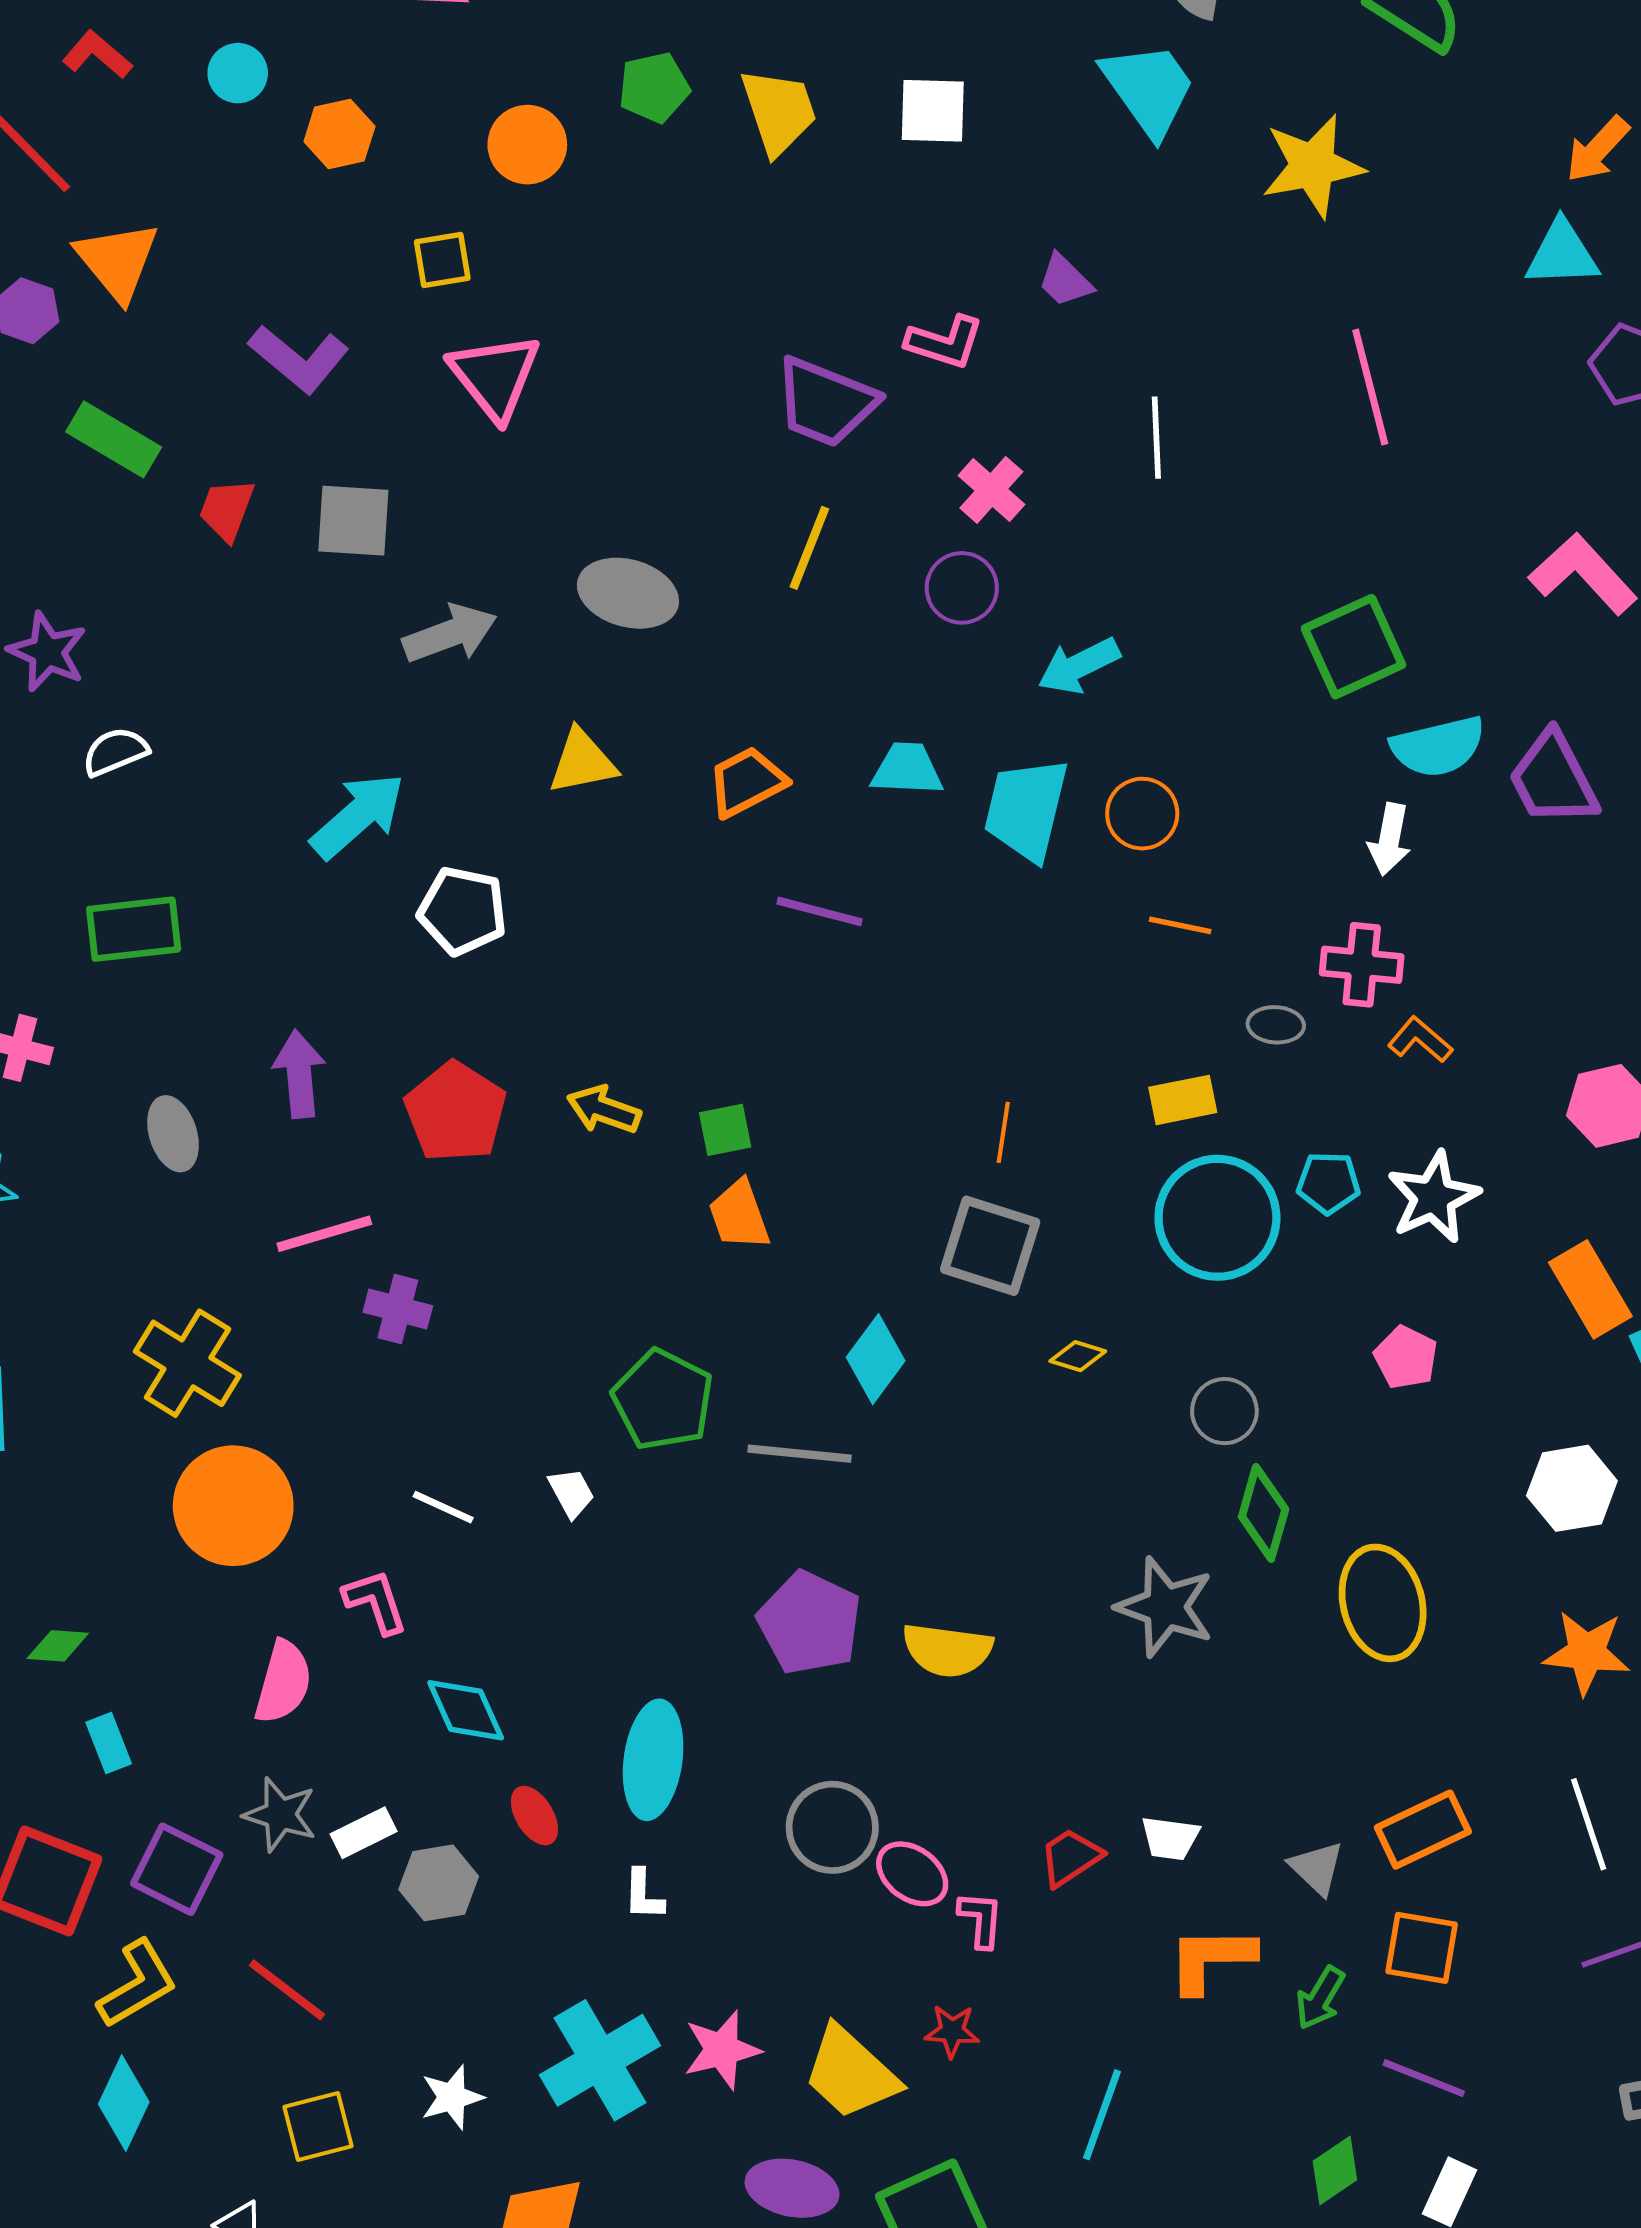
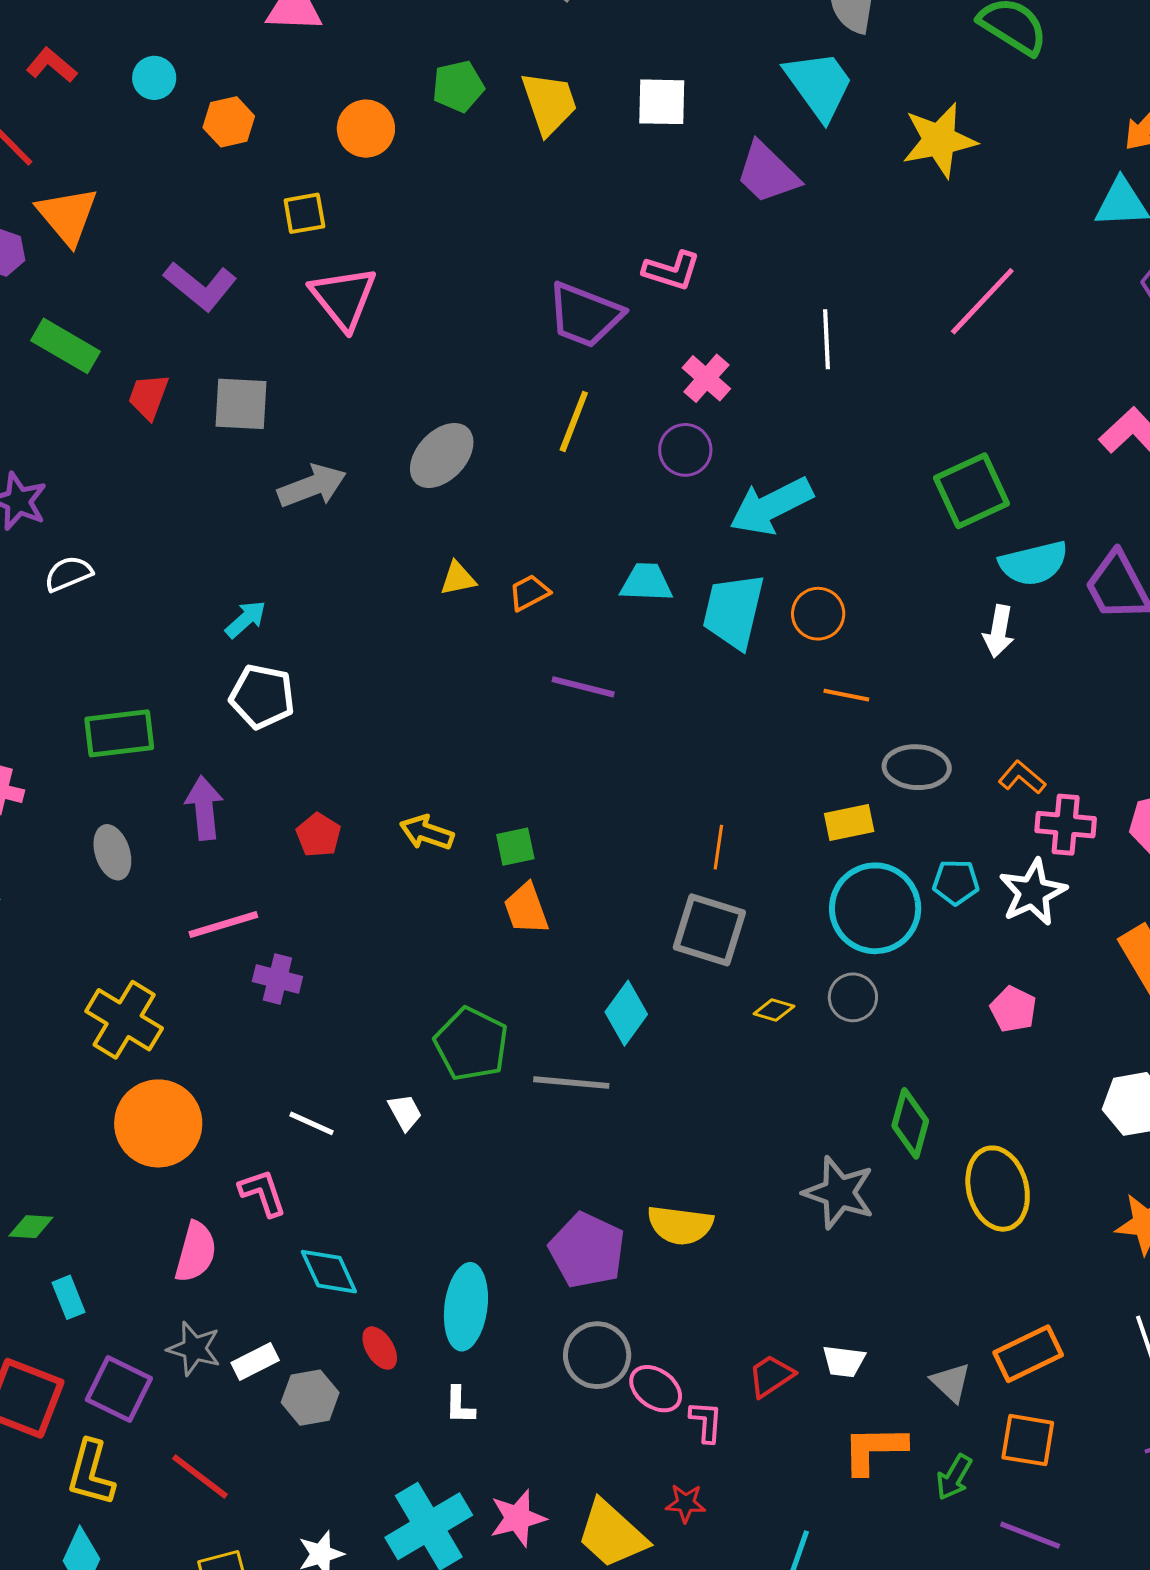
purple trapezoid: (1065, 281) -> (767, 173), moved, size x1.6
pink line: (1370, 387) -> (982, 301), turned 58
gray ellipse: (628, 593) -> (442, 455), turned -62
cyan arrow: (1079, 666) -> (771, 506), size x1.4
yellow triangle: (582, 762) -> (458, 579), moved, size x0.7
orange trapezoid: (747, 782) -> (529, 593), size x0.7
cyan arrow: (358, 816) -> (246, 619), size x0.6
white pentagon: (462, 911) -> (262, 697), moved
green rectangle: (134, 929) -> (119, 733), moved
pink cross: (1362, 965) -> (1066, 825), moved
gray ellipse: (1276, 1025) -> (917, 767), size x1.6
red pentagon: (456, 1112) -> (318, 835), size x0.6
gray circle: (1224, 1411) -> (853, 997), moved
purple pentagon: (810, 1623) -> (587, 1250), moved
yellow L-shape: (137, 1984) -> (91, 1473), turned 136

